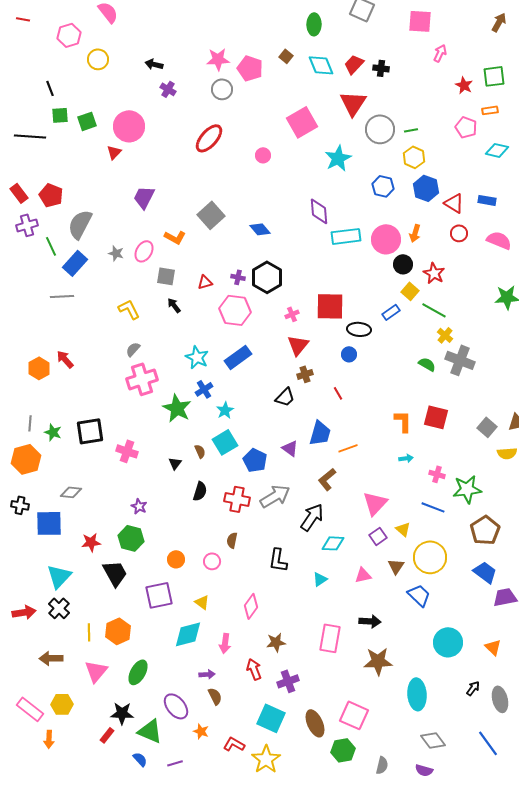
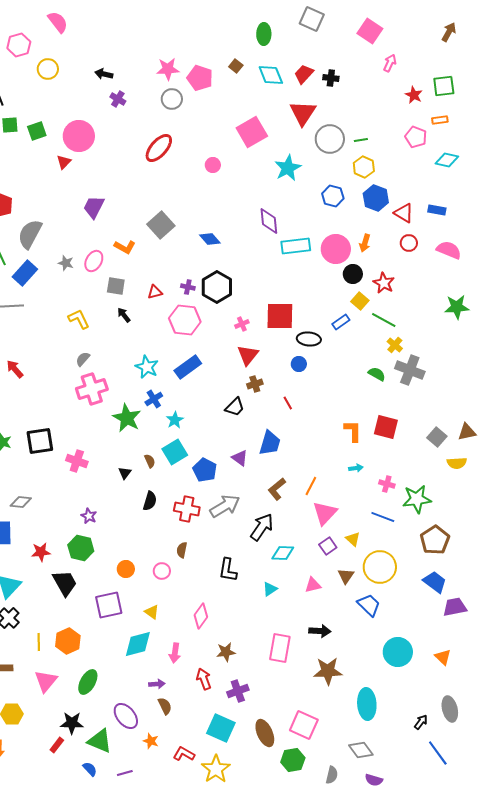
pink square: (420, 21) -> (370, 31), turned 30
orange line: (348, 448) -> (311, 486), moved, turned -42
black arrow: (473, 688) -> (421, 722), moved
gray diamond: (433, 740) -> (361, 750), moved

